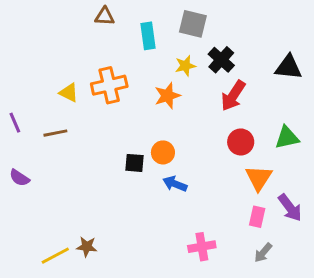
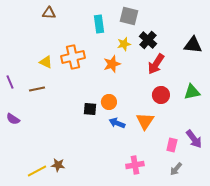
brown triangle: (105, 16) -> (49, 13), moved
orange triangle: (259, 178) -> (145, 121), moved

